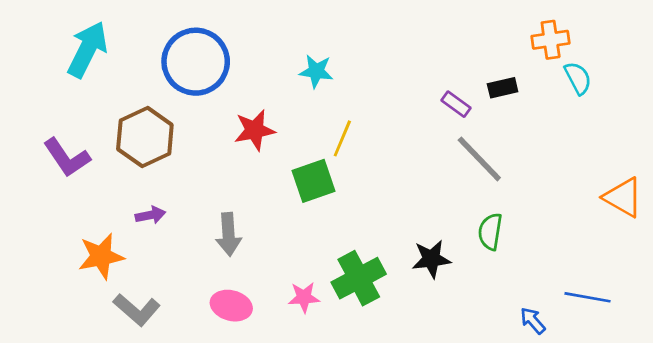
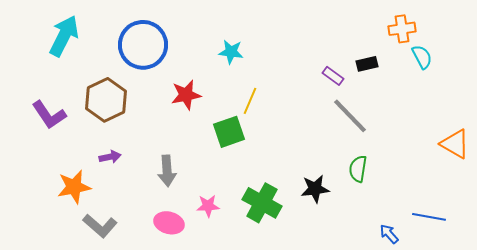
green cross: (359, 278) -> (262, 203), turned -33
pink star: (304, 297) -> (208, 206), moved

